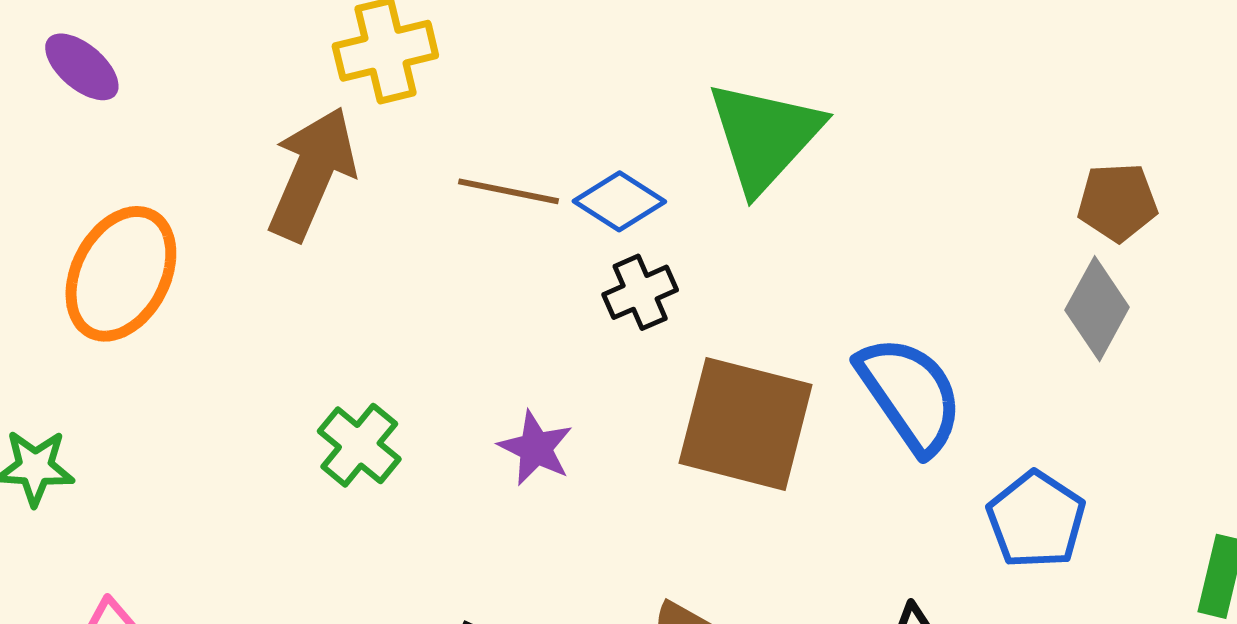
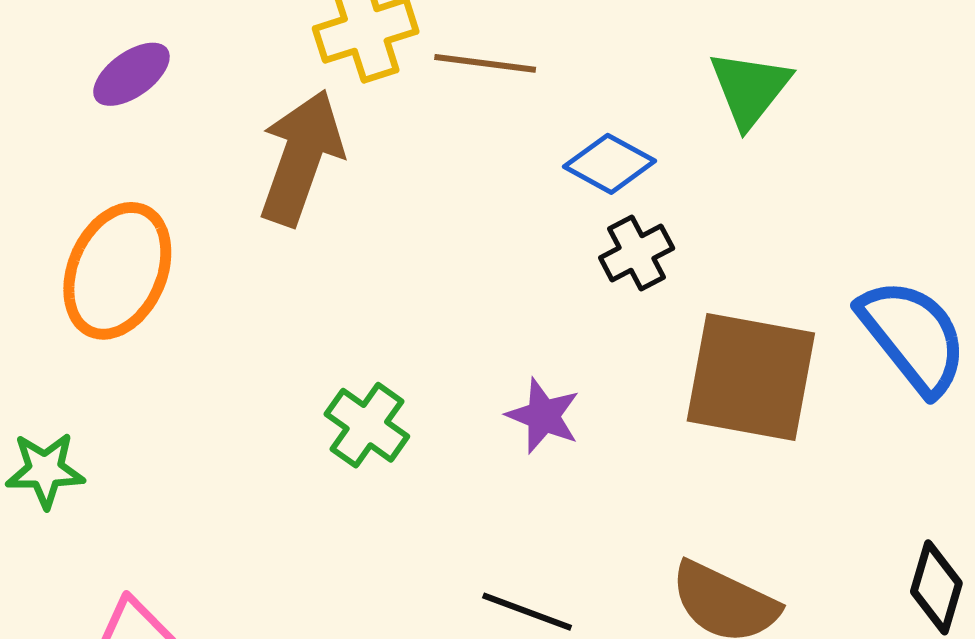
purple ellipse: (82, 67) -> (131, 74), moved, turned -72
green triangle: (765, 136) -> (750, 89), size x0.7
brown line: (509, 191) -> (485, 63), moved

